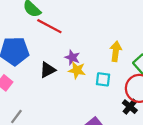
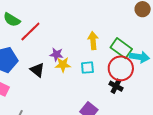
red line: (49, 26) -> (30, 31), turned -60
black triangle: (48, 70) -> (37, 70), turned -42

